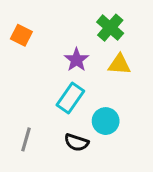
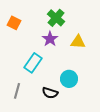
green cross: (110, 28) -> (56, 18), moved
cyan rectangle: (70, 98) -> (33, 63), moved

